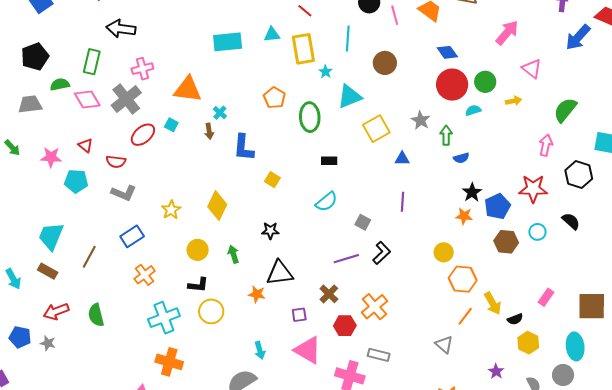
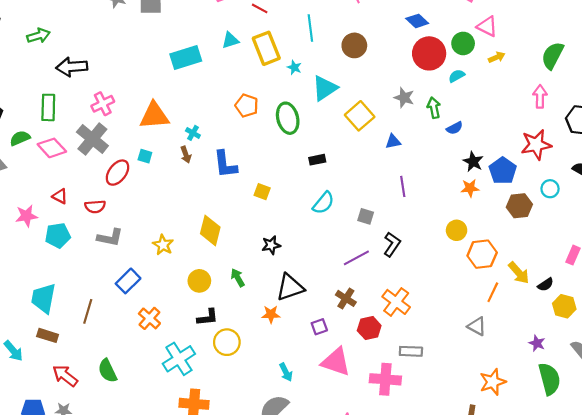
pink triangle: (532, 69) -> (487, 26), moved
red arrow: (56, 311) -> (65, 376), turned 70

